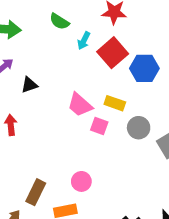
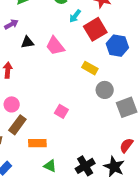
pink trapezoid: (80, 105) -> (55, 46), moved
pink square: (99, 126) -> (61, 111), moved
pink circle: (81, 181) -> (12, 104), moved

